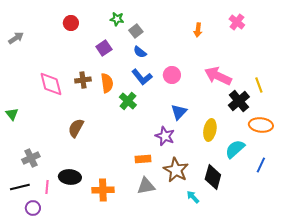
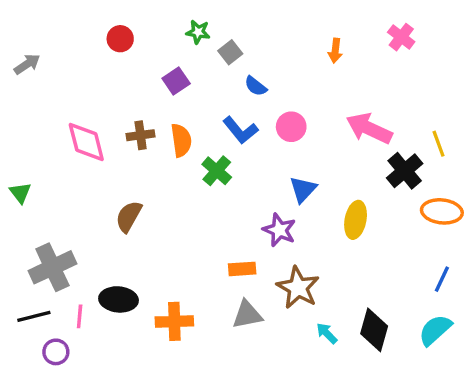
blue semicircle: (140, 52) -> (256, 86), moved
cyan semicircle: (235, 149) -> (435, 330), moved
gray cross: (31, 158) -> (52, 267), size x1.5
black diamond: (213, 177) -> (374, 330), moved

